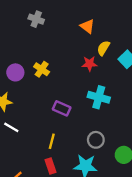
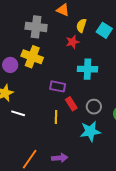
gray cross: (36, 19) -> (36, 27), moved, size x1.5
yellow cross: (42, 69) -> (32, 57), size x1.5
red rectangle: (51, 166) -> (71, 104), moved

